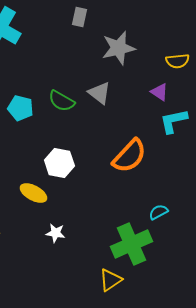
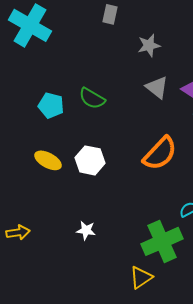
gray star: (118, 48) -> (149, 45), size x0.7
gray triangle: (99, 93) -> (157, 87), moved
yellow ellipse: (33, 193) -> (48, 160), moved

